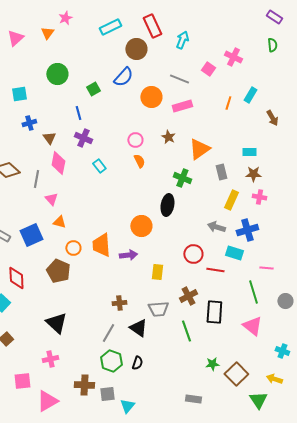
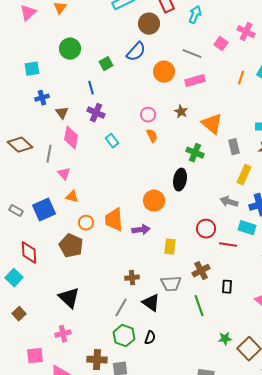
orange triangle: (199, 149) -> (212, 124), turned -45
black rectangle: (214, 312) -> (227, 287), size x0.6

